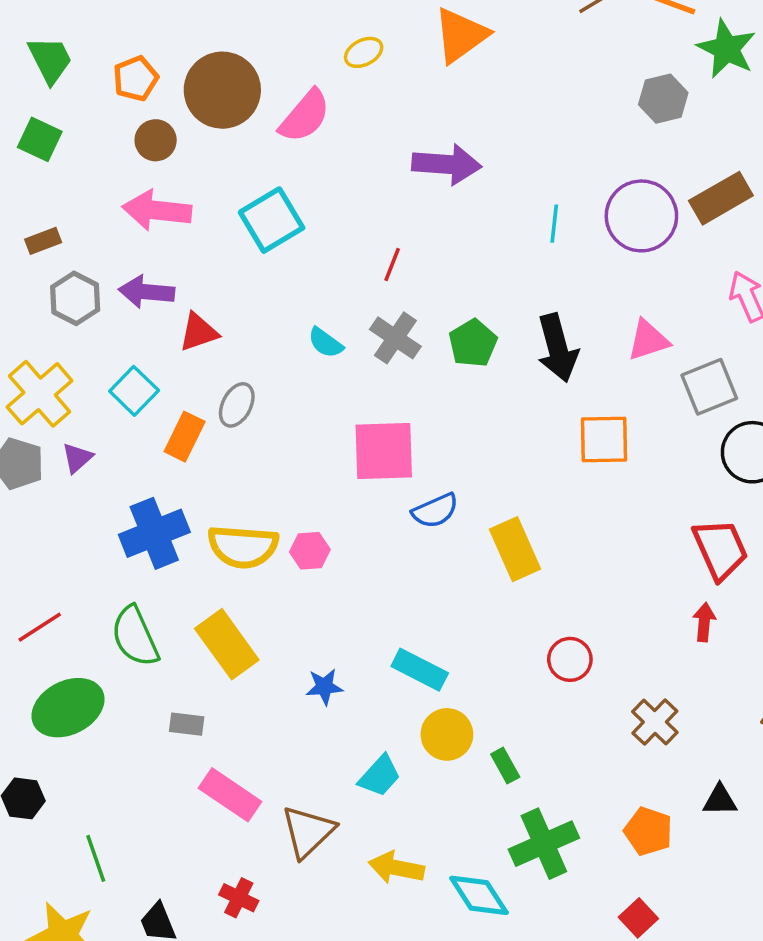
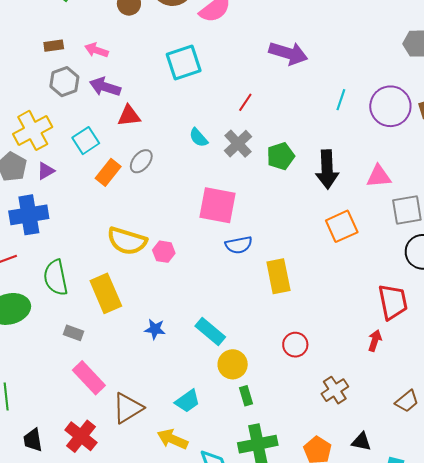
pink arrow: (157, 210) -> (97, 50), moved, size x0.6
orange square: (604, 440) -> (342, 226), turned -36
blue cross: (154, 533) -> (29, 215), moved
yellow circle: (447, 734) -> (233, 364), moved
cyan trapezoid: (380, 776) -> (188, 401), moved
red cross: (239, 898) -> (81, 436), size x1.5

